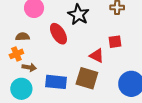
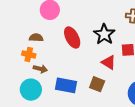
black star: (78, 15) -> (104, 34), moved
orange cross: (16, 54) -> (29, 54), turned 32
brown square: (87, 78) -> (97, 84), size x0.7

